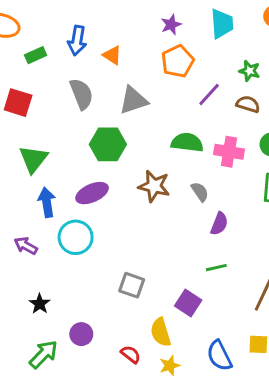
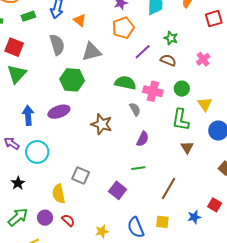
green triangle: (33, 159) -> (17, 74), moved
brown star: (154, 186) -> (102, 124), moved
gray semicircle: (200, 192) -> (135, 109), moved
cyan circle: (76, 237) -> (37, 152), moved
yellow semicircle: (161, 332) -> (59, 194), moved
purple circle: (81, 334) -> (45, 218), moved
red semicircle: (131, 354) -> (68, 220), moved

